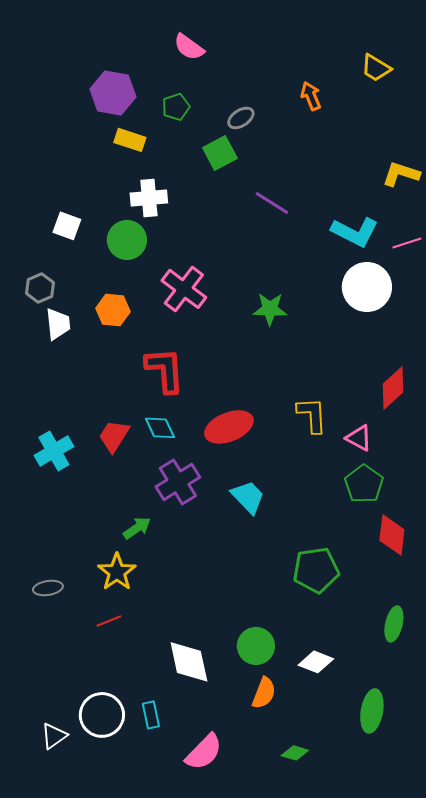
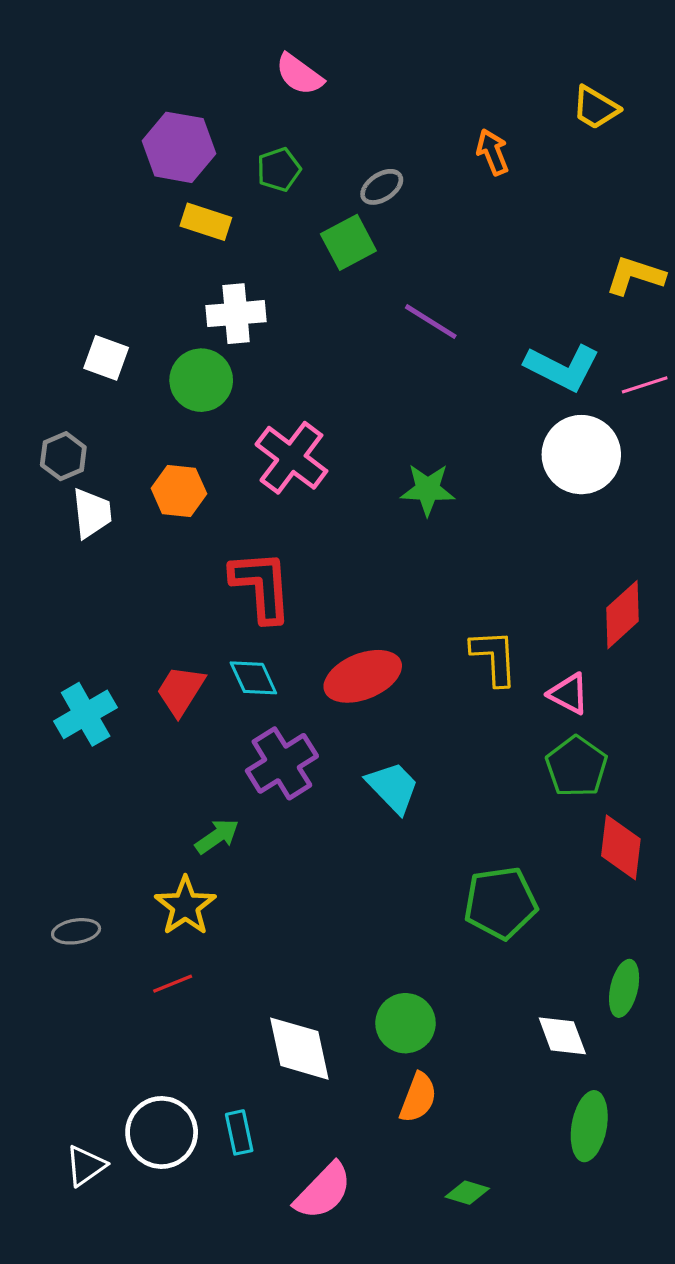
white diamond: (316, 662) -> (562, 1036), moved, turned 48

